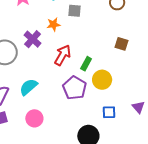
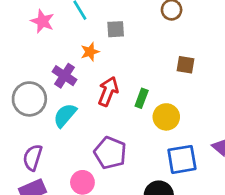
cyan semicircle: (28, 87) -> (65, 115), moved
purple pentagon: (74, 88) -> (110, 153), moved
blue square: (109, 112) -> (182, 159), size x1.6

